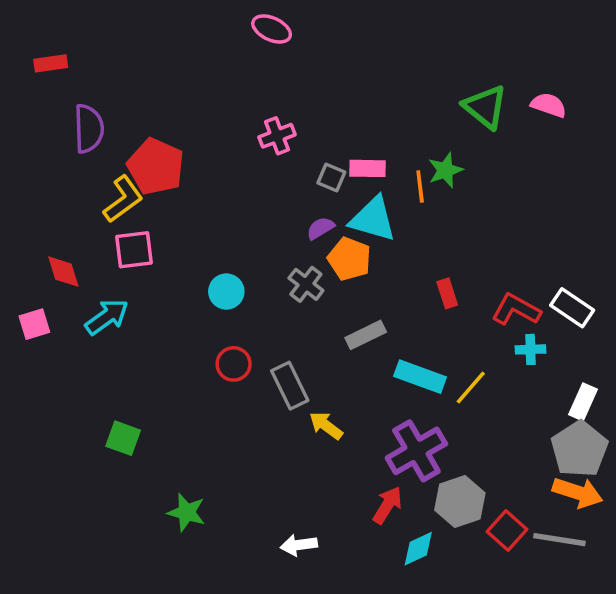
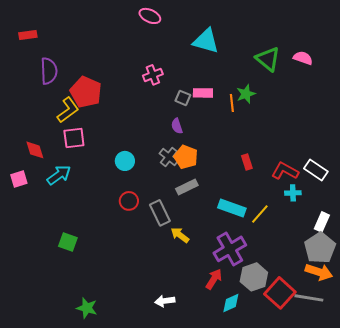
cyan triangle: (373, 219) -> (206, 41), moved
purple semicircle: (320, 228) -> (177, 126), turned -77
orange pentagon: (349, 259) -> (186, 157), moved
gray rectangle: (366, 335) -> (187, 187), moved
green star: (186, 512) -> (87, 308), moved
red square: (507, 531) -> (280, 293), size x1.4

